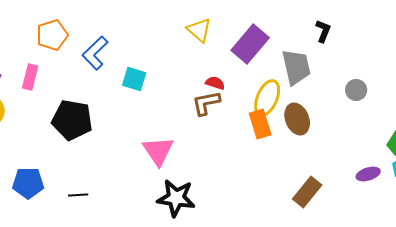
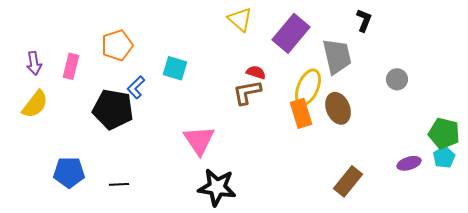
orange pentagon: (52, 35) -> (117, 45), moved
blue L-shape: (95, 53) -> (136, 87), moved, size x0.7

